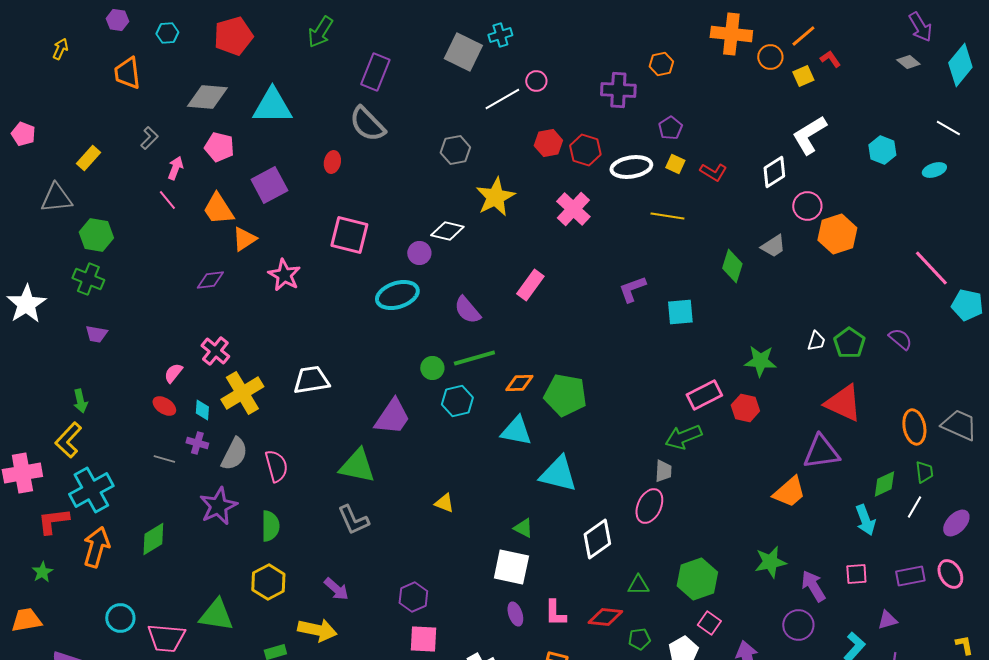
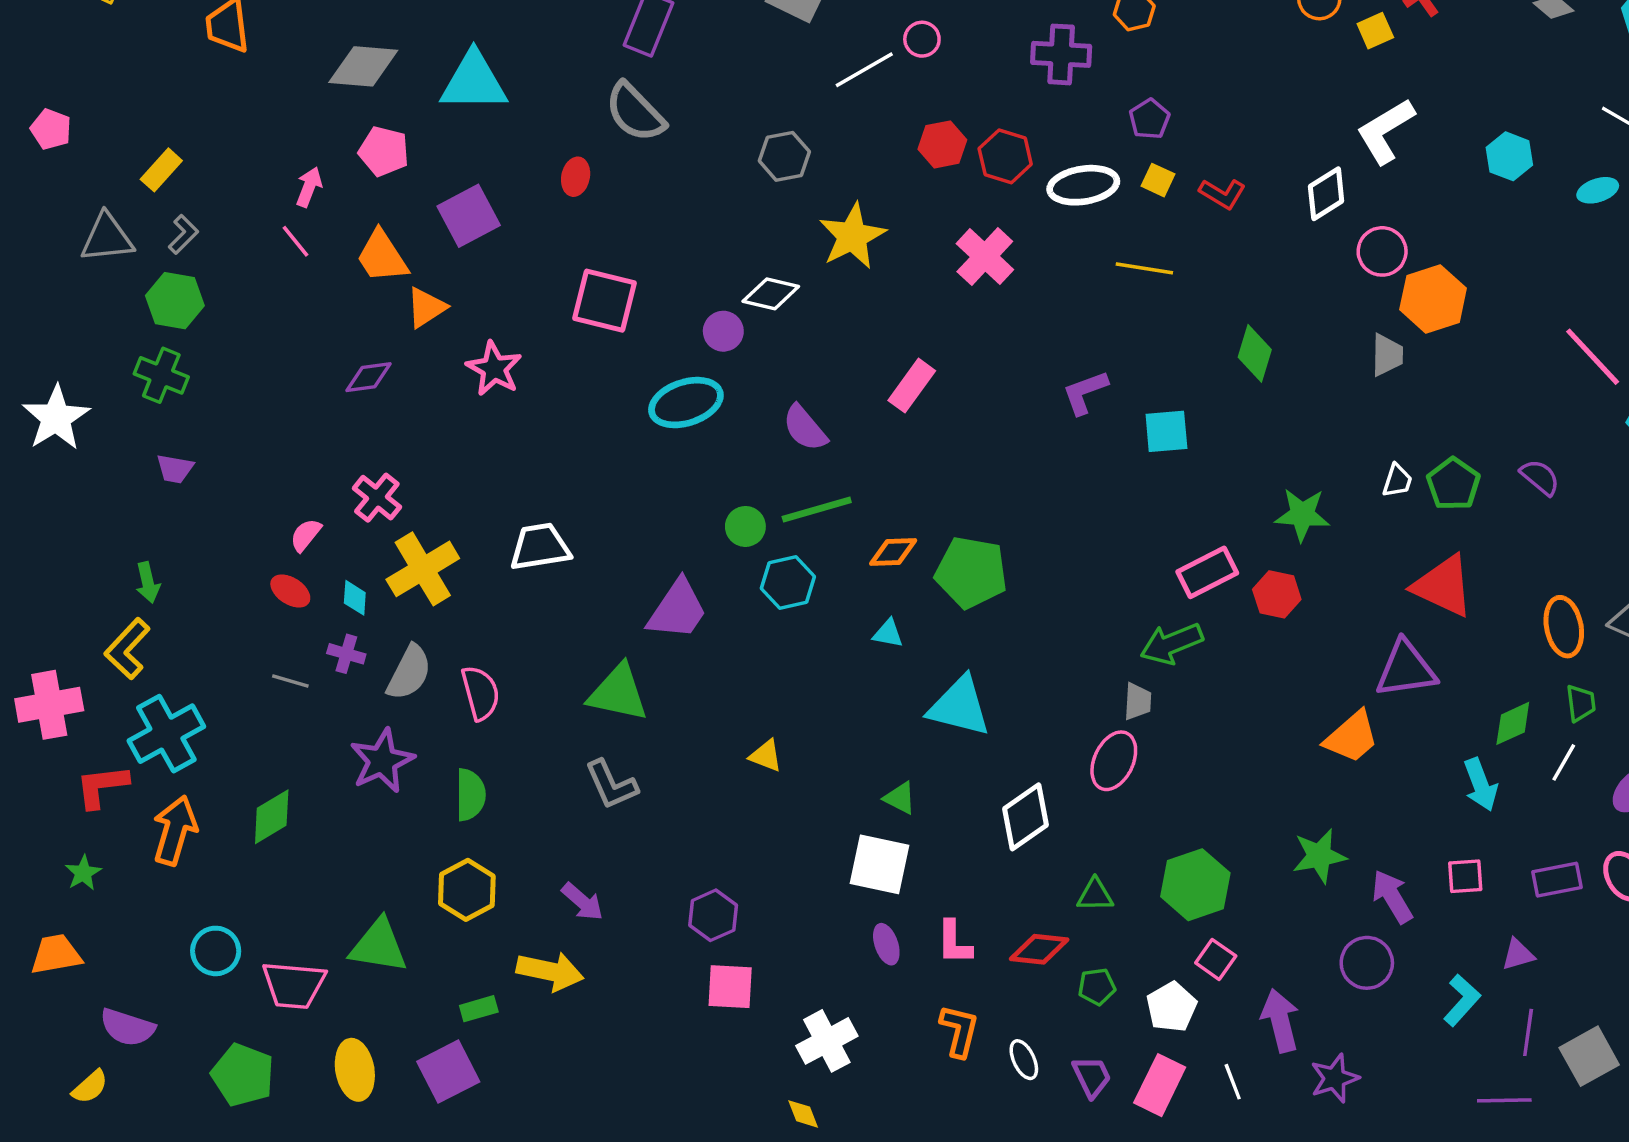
gray L-shape: (149, 138) -> (183, 234), moved
gray trapezoid: (773, 246) -> (1387, 355), moved, turned -56
cyan triangle: (516, 431) -> (888, 633), size x0.6

